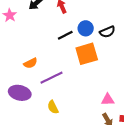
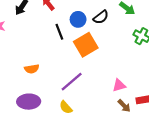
black line: (65, 35) -> (59, 32), turned -70
orange semicircle: (31, 63) -> (32, 69), turned 32
purple line: (51, 78) -> (72, 82), moved

